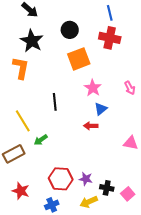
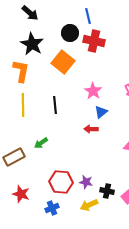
blue line: (110, 13) -> (88, 16), moved
red cross: (110, 38) -> (94, 41), moved
orange square: (79, 59) -> (63, 62), moved, turned -30
yellow line: (23, 121) -> (23, 105), moved, turned 30

